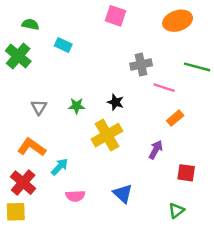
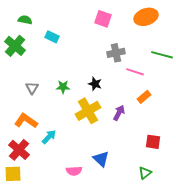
pink square: (116, 16) -> (103, 19), moved
purple arrow: (156, 150) -> (119, 113), moved
pink semicircle: (75, 196) -> (74, 171), moved

